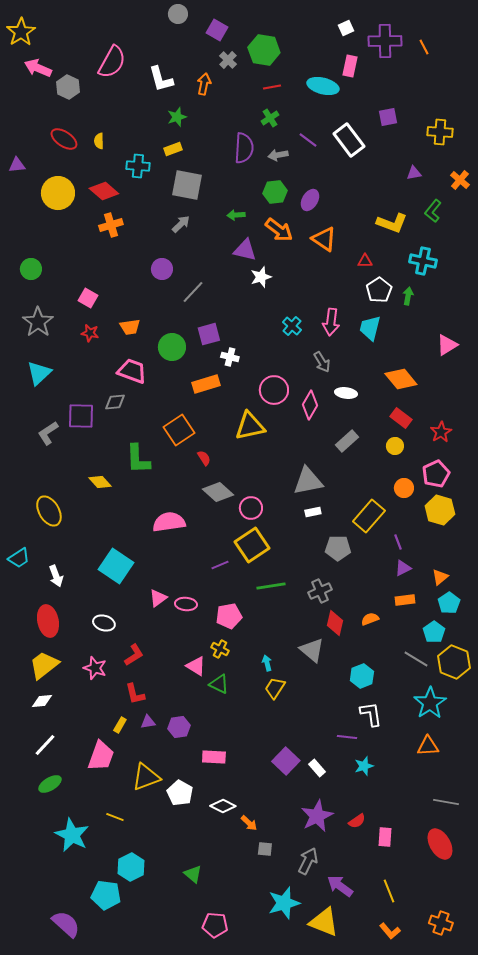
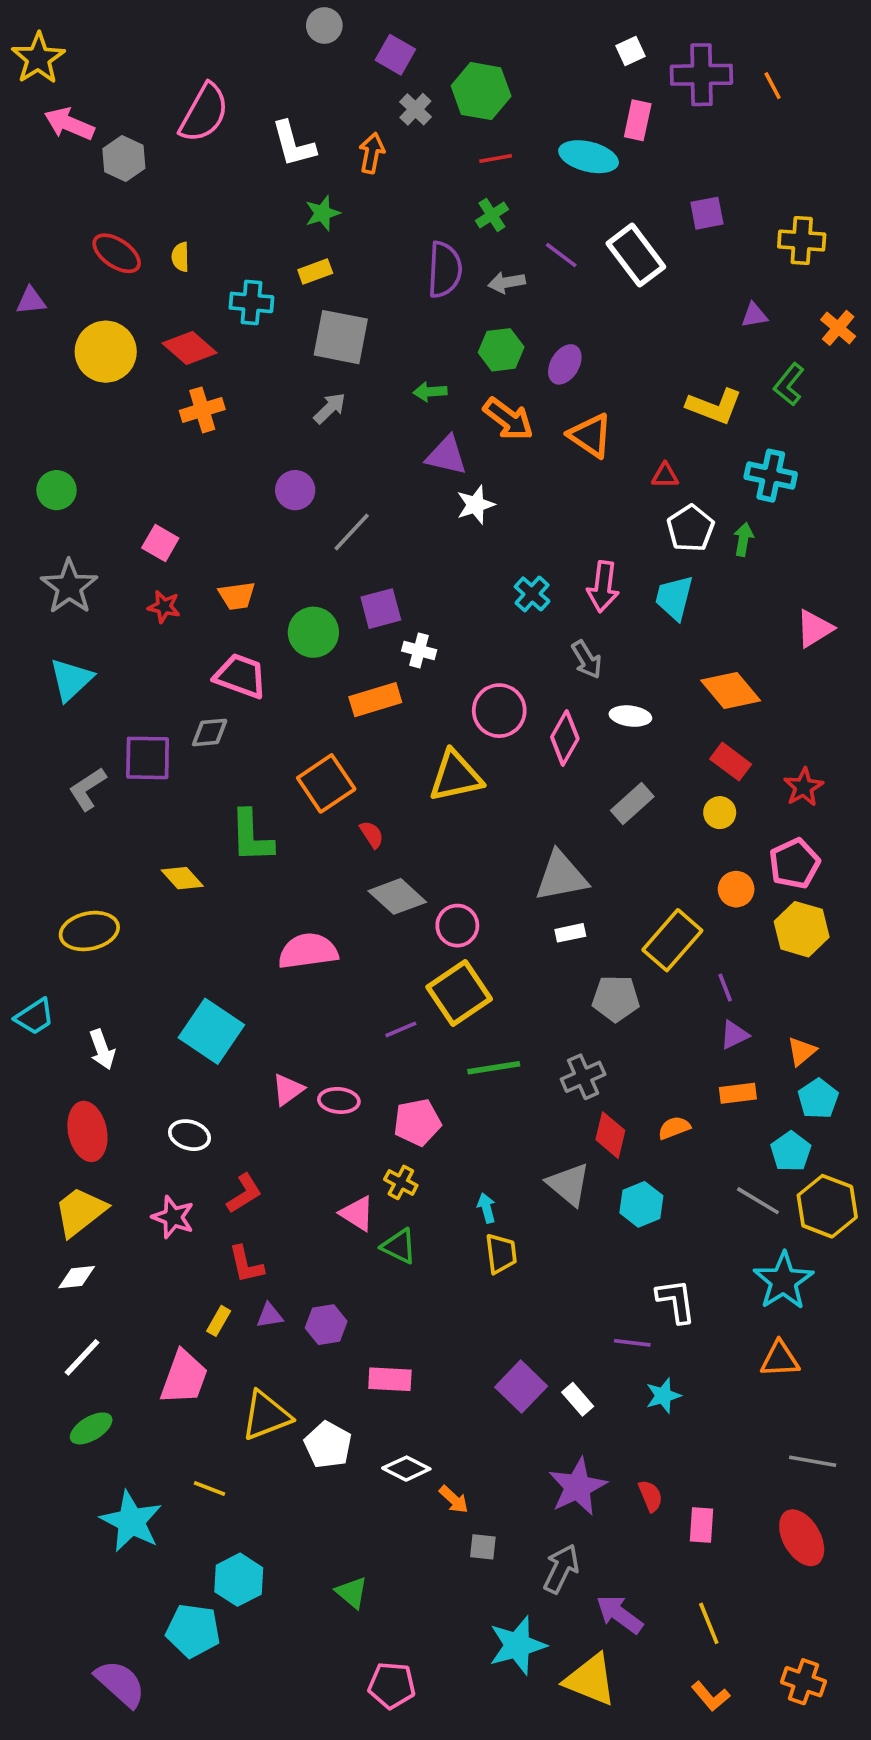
yellow ellipse: (49, 511) -> (89, 931), turned -72
cyan hexagon: (362, 676) -> (641, 1204), moved
yellow trapezoid: (275, 688) -> (501, 1254), turned 140
red semicircle: (357, 821) -> (650, 1496), turned -78

